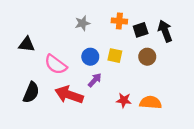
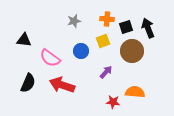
yellow square: (115, 56) -> (103, 41), moved, turned -32
brown circle: (147, 57) -> (132, 51), size x1.5
purple arrow: (95, 80) -> (106, 72), moved
red star: (124, 100) -> (113, 102), moved

